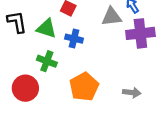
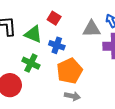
orange pentagon: (84, 87) -> (70, 71), moved
gray arrow: (132, 93) -> (72, 96), moved

